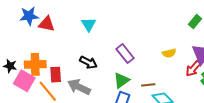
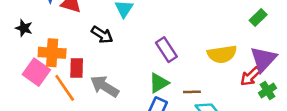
yellow semicircle: (169, 53) -> (222, 54), size x1.6
black arrow: (88, 62) -> (102, 35), moved
black star: (10, 66) -> (24, 28), moved

